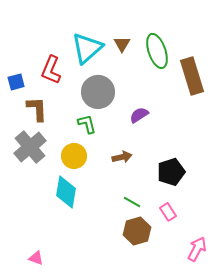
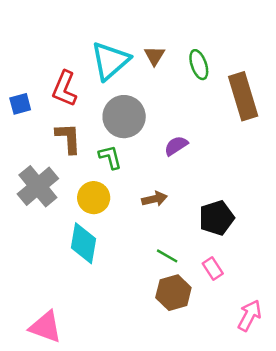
green ellipse: (157, 51) -> (199, 65), size x0.7
brown L-shape: (37, 109) -> (68, 138), moved
pink triangle: (36, 258) -> (46, 327), size x1.8

